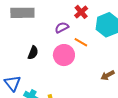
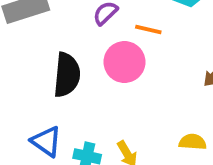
black semicircle: (33, 53) -> (67, 75), size x1.6

